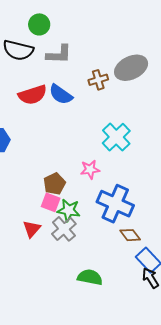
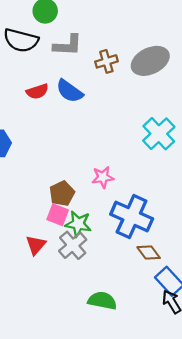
brown cross: (98, 80) -> (106, 61), moved
red semicircle: (33, 95) -> (37, 91), size x0.7
cyan cross: (116, 137) -> (159, 134), moved

